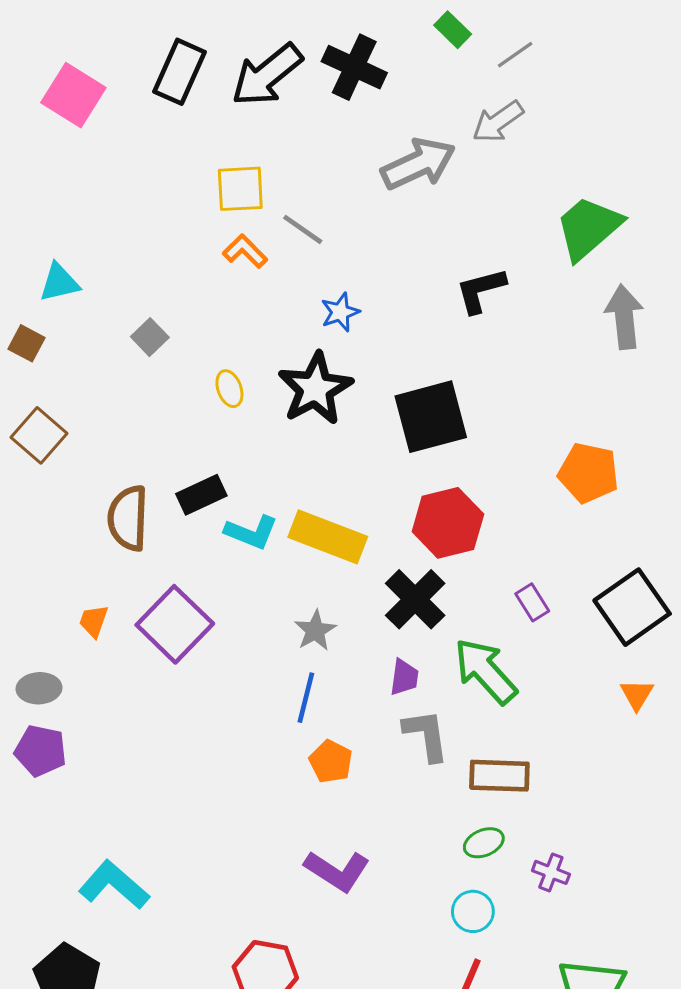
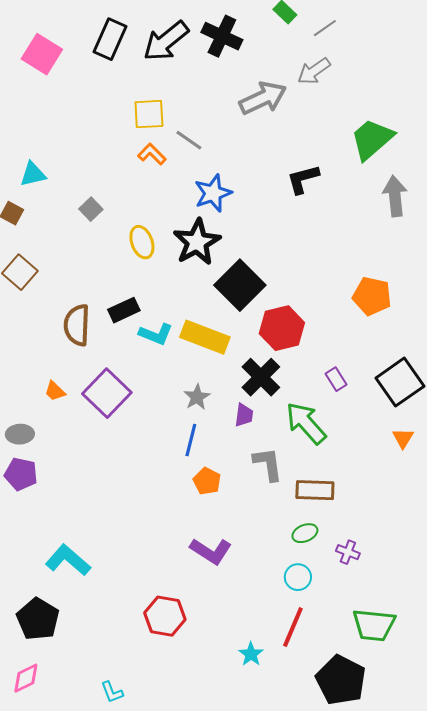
blue star: (340, 312) -> (213, 193), size x1.5
yellow ellipse: (229, 389) -> (142, 242), size x1.4
black square: (431, 417) -> (240, 285), moved, turned -30
orange trapezoid: (94, 621) -> (55, 391), turned -65
purple trapezoid: (404, 677) -> (244, 415), moved

